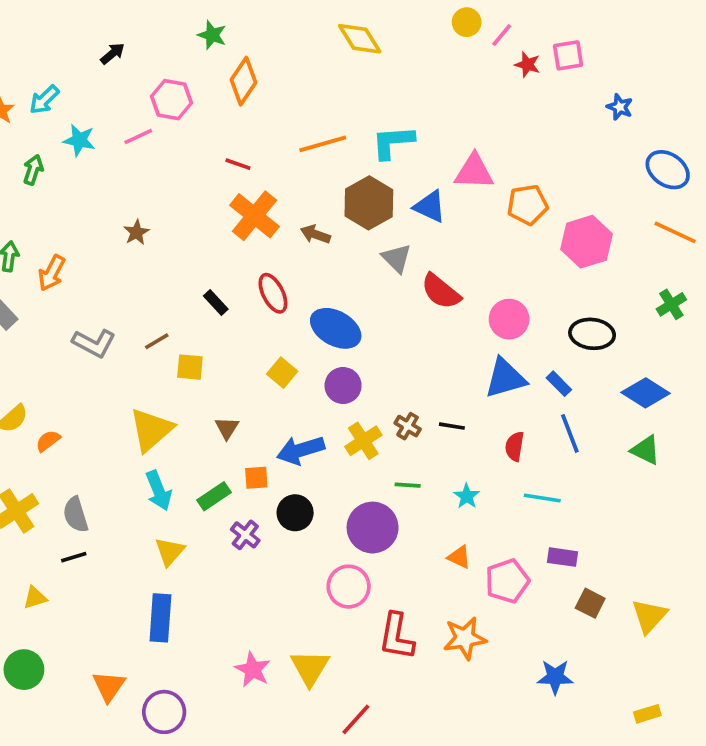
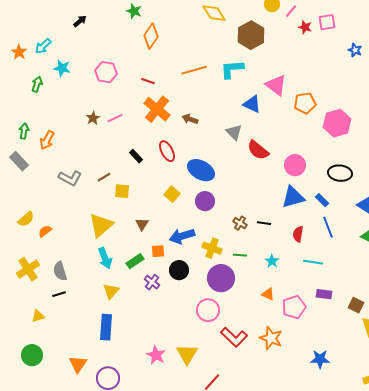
pink hexagon: (172, 100) -> (106, 72), moved
pink line: (138, 136) -> (115, 118), moved
pink triangle: (474, 172) -> (276, 85), turned 35
brown hexagon: (369, 203) -> (251, 35), moved
yellow cross: (363, 441) -> (212, 248), moved, turned -36
brown square: (590, 603) -> (356, 305), moved
red L-shape: (397, 636) -> (234, 337), turned -56
orange star: (465, 638) -> (271, 338), turned 30

